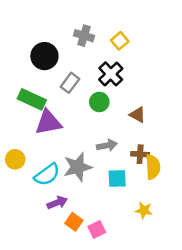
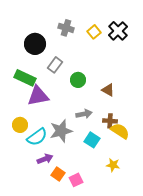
black cross: (111, 74) -> (118, 31), moved
yellow circle: (15, 159) -> (20, 125), moved
yellow semicircle: (153, 167) -> (120, 131), turned -54
cyan square: (117, 178) -> (92, 140), turned 35

